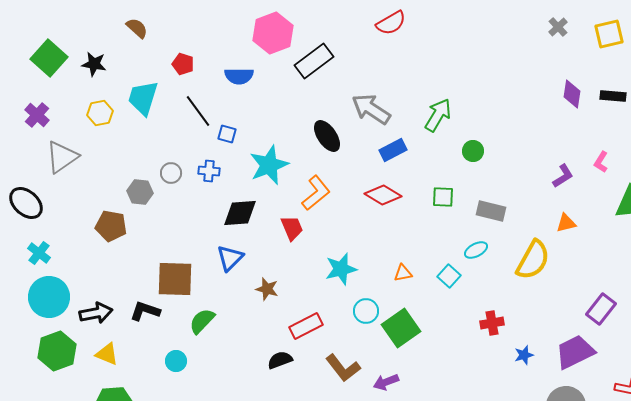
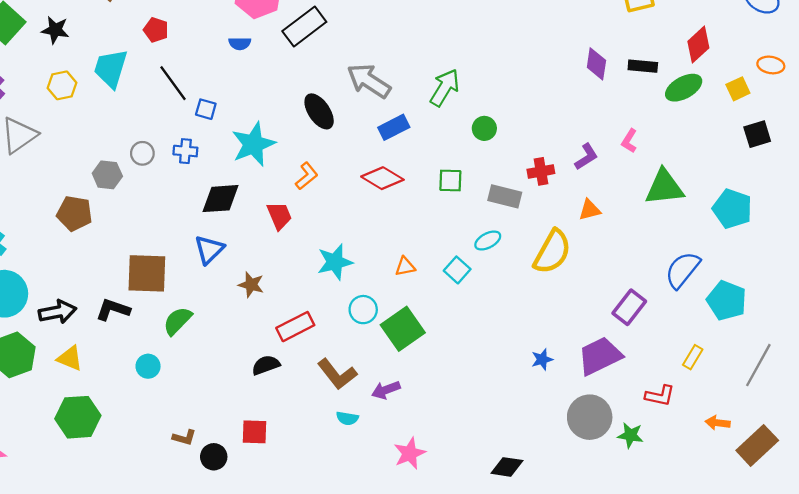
blue semicircle: (239, 76) -> (240, 43), moved, size x0.7
orange L-shape: (316, 193) -> (307, 176), size x0.7
red cross: (492, 323) -> (541, 171), moved

